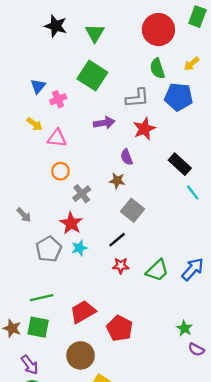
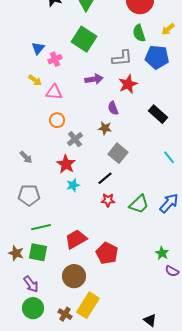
cyan line: (193, 192) -> (169, 157), moved
gray pentagon: (49, 249) -> (29, 195), moved, turned 30

